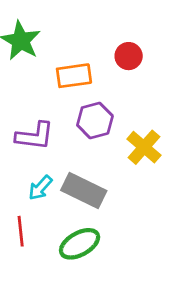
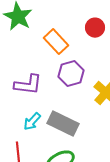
orange rectangle: (74, 76) -> (56, 42), turned 55

